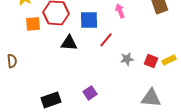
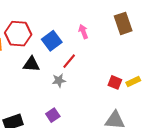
blue square: (89, 20) -> (52, 41), turned -36
gray star: (127, 59) -> (59, 80), moved

